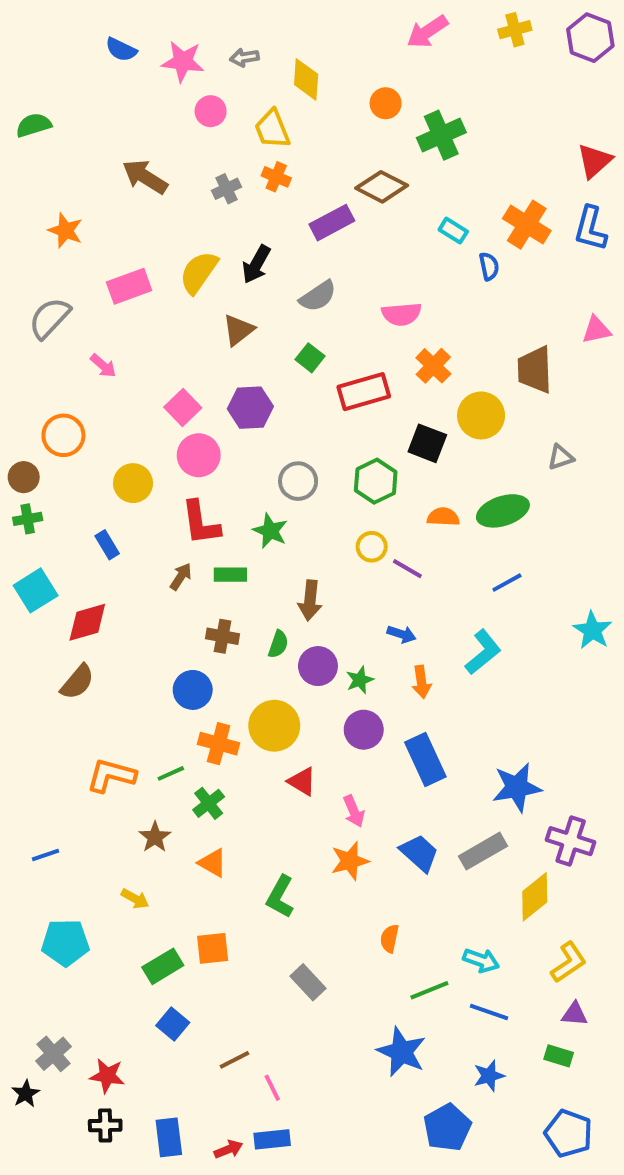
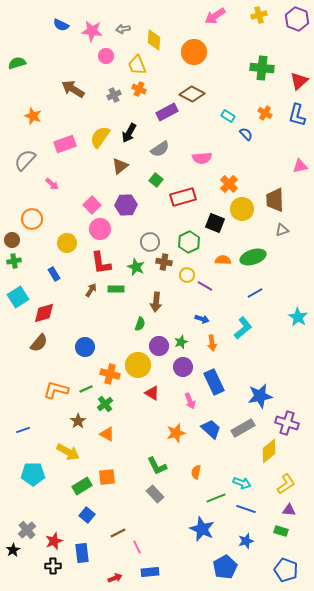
orange circle: (386, 103) -> (194, 52), size x1.6
green cross: (441, 135) -> (262, 68), moved, turned 30
orange cross: (527, 225) -> (265, 113), size x0.6
blue semicircle: (489, 266) -> (246, 134), turned -32
orange cross: (433, 366) -> (229, 184), moved
brown trapezoid: (535, 370) -> (275, 200), moved
brown cross: (223, 636) -> (164, 262), moved
purple circle: (318, 666) -> (159, 346), moved
blue circle: (193, 690) -> (85, 347), moved
pink arrow: (354, 811) -> (190, 401), moved
green L-shape: (280, 897) -> (157, 466), moved, turned -55
yellow arrow: (135, 899) -> (68, 452), size x1.6
red star: (107, 1076) -> (54, 541), turned -30
blue rectangle: (169, 1137) -> (82, 553), moved
blue rectangle: (272, 1139) -> (150, 572), moved

